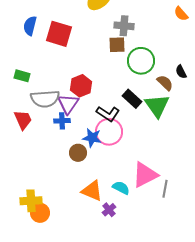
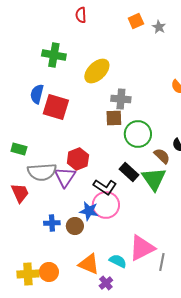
blue semicircle: (30, 26) -> (37, 94), moved
blue cross: (62, 121) -> (52, 223), moved
orange circle: (40, 213) -> (49, 272), moved

